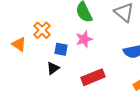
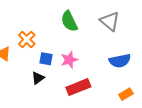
pink star: (84, 39) -> (69, 60), moved

